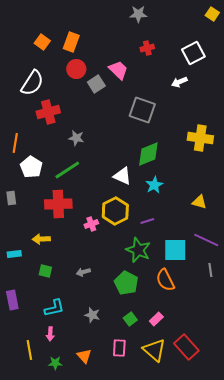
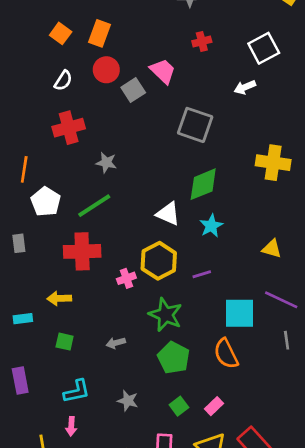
white semicircle: (32, 83) -> (63, 81), moved, size x0.6
green star: (138, 250) -> (165, 315), moved

